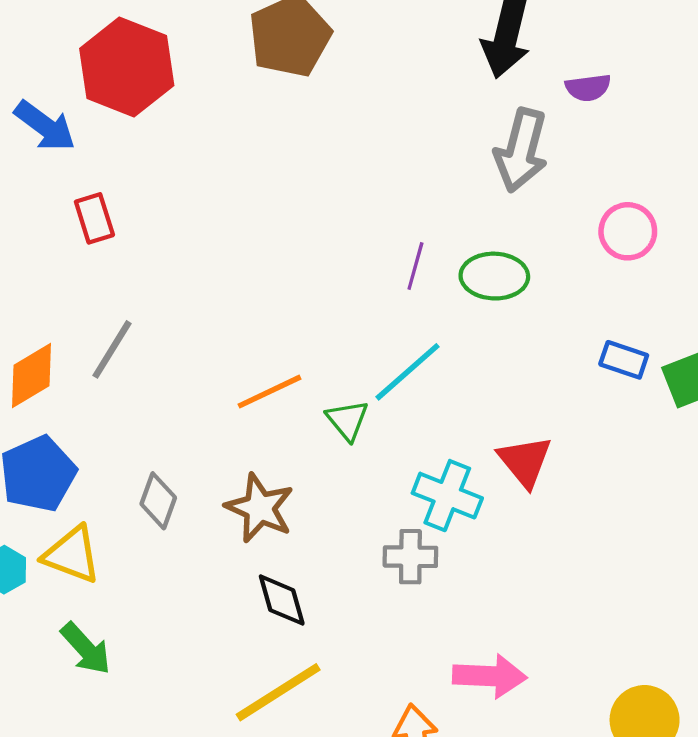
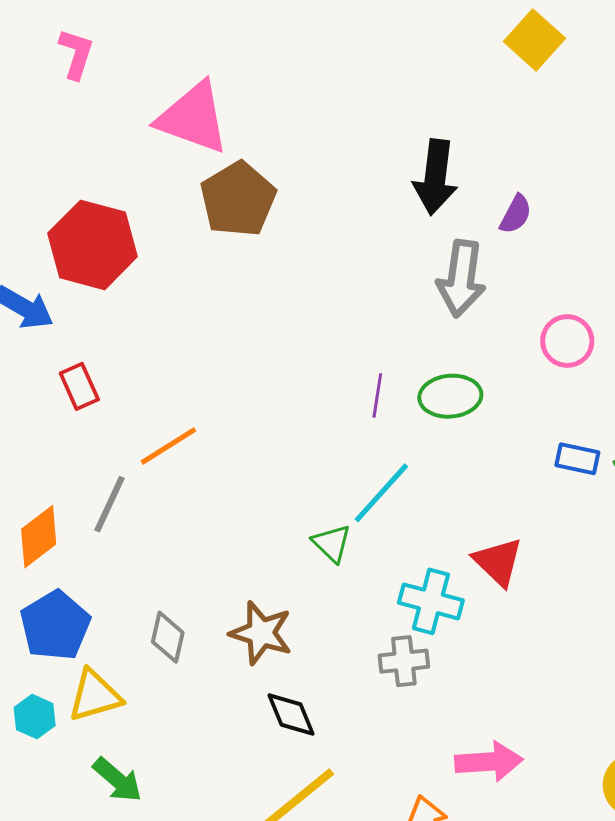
purple semicircle: (588, 88) -> (516, 214), turned -48
orange line: (269, 392) -> (168, 446), moved
yellow triangle: (72, 555) -> (95, 696), turned -30

